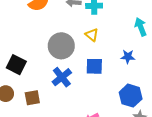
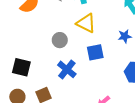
yellow triangle: (92, 35) -> (86, 23), size x1.5
gray circle: (61, 46) -> (60, 40), size x0.6

